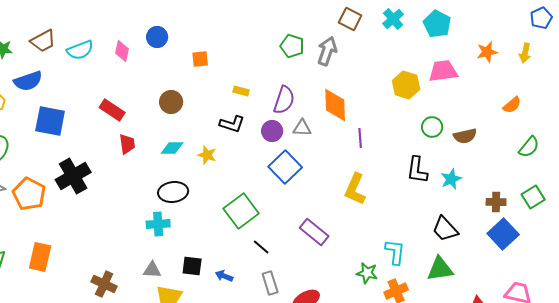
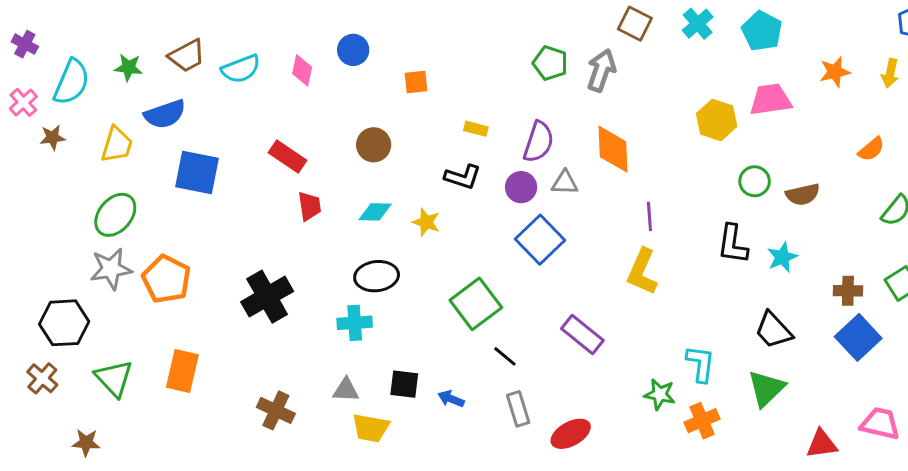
purple line: (360, 138) -> (649, 216), moved
black cross: (73, 176) -> (267, 297), moved
green triangle: (440, 269) -> (766, 389), turned -36

